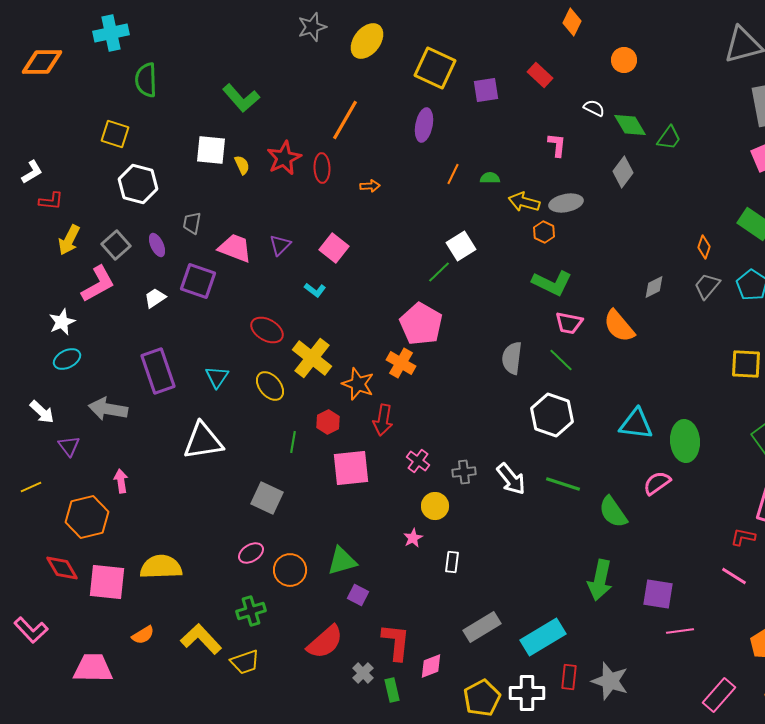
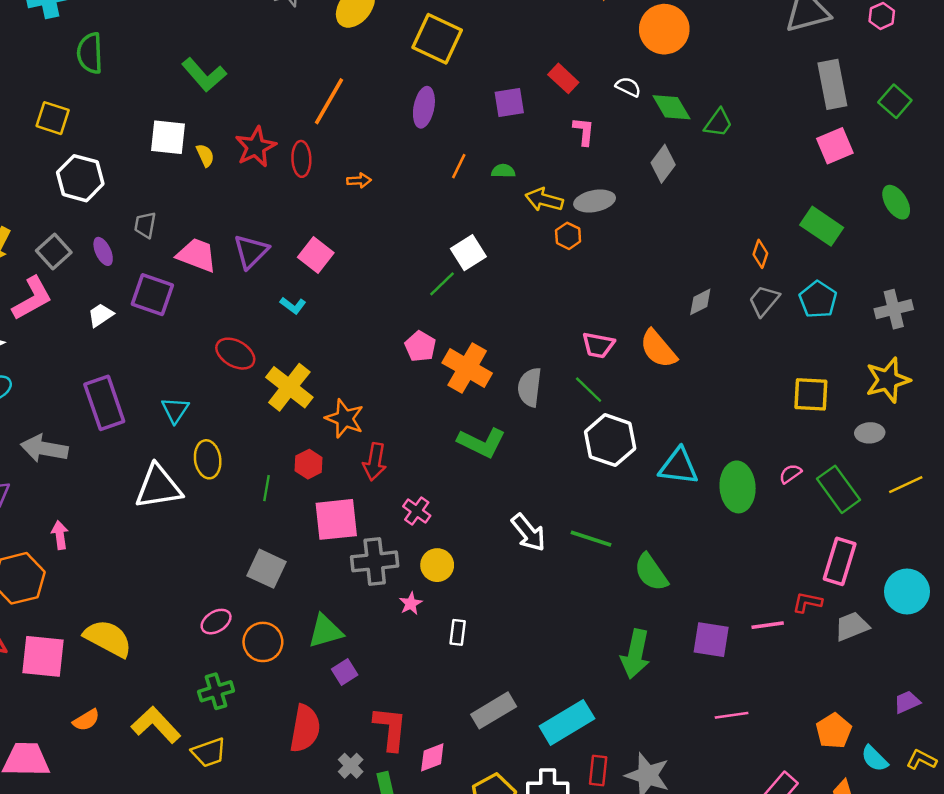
orange circle: (624, 60) -> (664, 29), size x1.6
red rectangle: (540, 75) -> (563, 78), moved
purple square: (486, 90) -> (509, 102), moved
purple triangle: (280, 245) -> (251, 251), size x1.4
green L-shape: (552, 283) -> (482, 442), moved
pink pentagon: (421, 324) -> (420, 346), size x0.6
orange cross: (401, 363) -> (467, 368), moved, size x1.4
yellow ellipse: (270, 386) -> (208, 459), moved, turned 32
white hexagon: (552, 415) -> (610, 440), moved
gray cross: (464, 472) -> (375, 561), moved, size x1.6
pink semicircle: (657, 483) -> (790, 474), moved, size x0.7
gray square: (267, 498) -> (267, 569), moved
yellow semicircle: (161, 567) -> (108, 638), turned 30
pink line: (734, 576) -> (768, 625), moved, turned -40
purple square: (658, 594) -> (711, 640), moved
purple square: (358, 595) -> (345, 672), turned 30
red semicircle: (325, 642) -> (305, 728), turned -39

